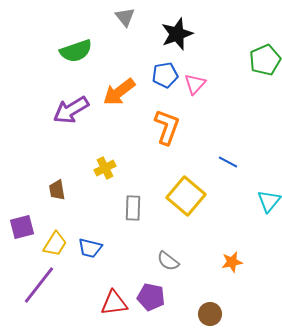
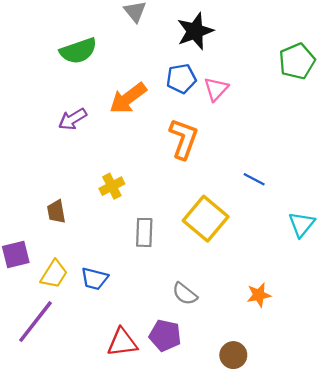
purple arrow: (71, 110) -> (73, 119), size x0.7

